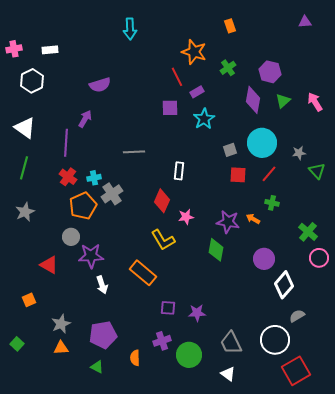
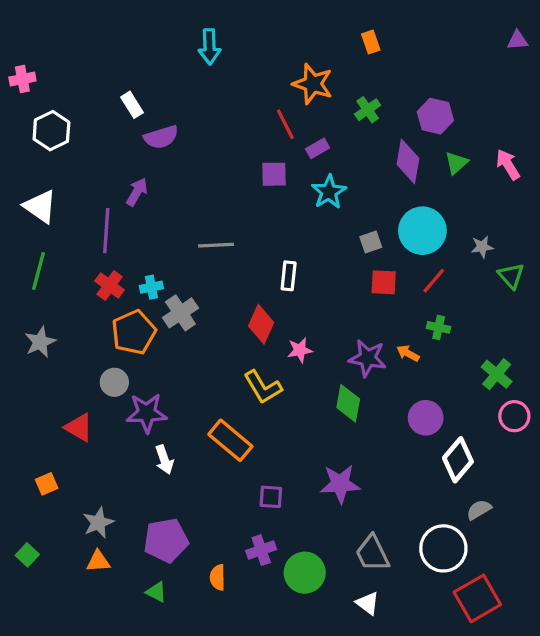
purple triangle: (305, 22) -> (518, 40), moved
white rectangle: (50, 50) -> (132, 105), moved, turned 63
purple star: (197, 313) -> (340, 484), moved, size x1.4

